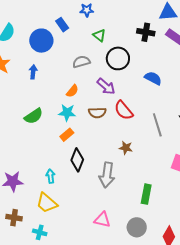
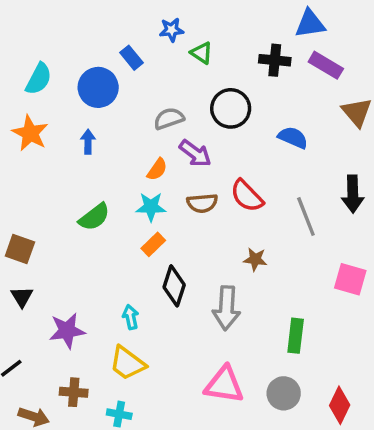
green triangle: (99, 35) -> (202, 53), moved
purple arrow: (106, 86) -> (195, 153), moved
pink triangle: (102, 220) -> (224, 385), size x1.4

